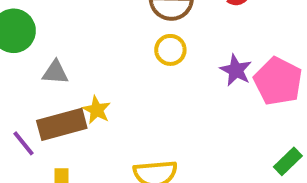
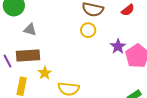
yellow star: (97, 110) -> (45, 73), moved

